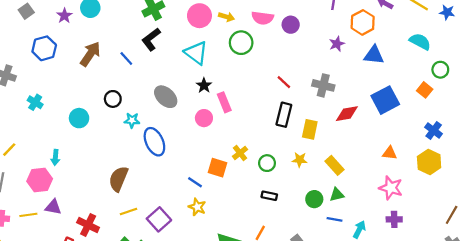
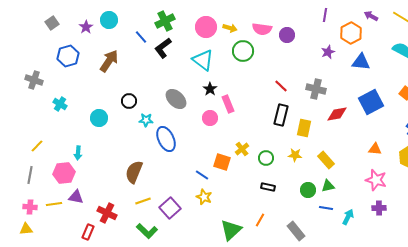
blue line: (126, 58) -> (141, 37), moved

